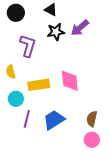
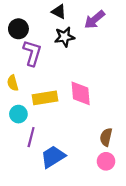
black circle: (16, 13) -> (18, 29), moved
purple arrow: (80, 28) -> (94, 20), moved
blue trapezoid: (54, 120) -> (53, 157), moved

